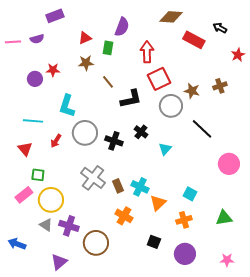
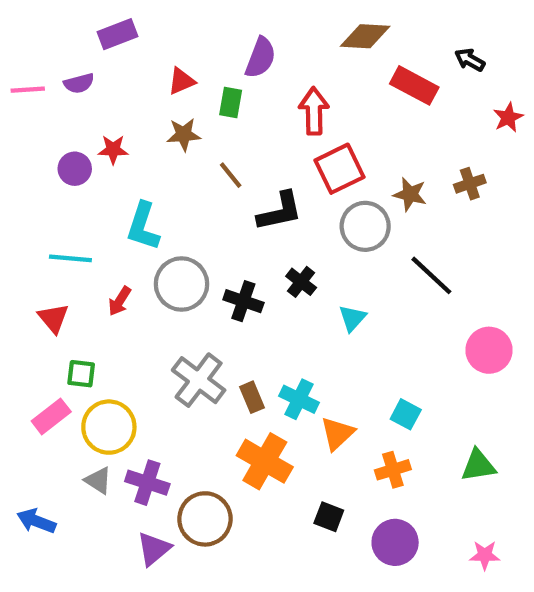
orange cross: (124, 216) -> (265, 461), size x1.4
purple triangle: (59, 262) -> (154, 549), moved

